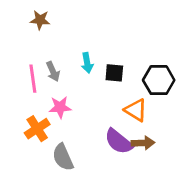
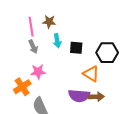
brown star: (40, 20) -> (49, 22), moved
pink line: (33, 79) -> (31, 27), moved
purple semicircle: (119, 141) -> (79, 96), turned -35

